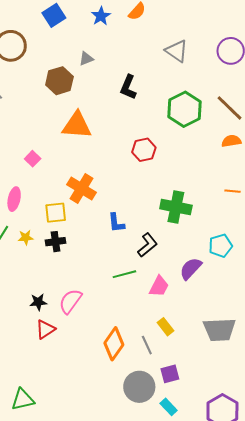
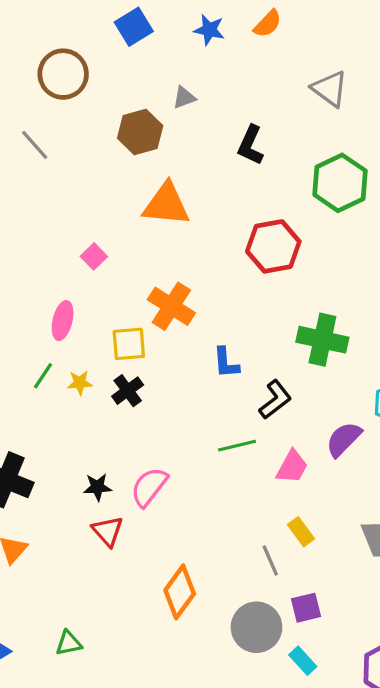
blue star: (101, 16) -> (209, 30), turned -30
red hexagon: (144, 150) -> (273, 246), size x1.4
black cross: (56, 242) -> (128, 391), turned -30
red triangle: (45, 329) -> (108, 531), turned -40
orange diamond: (114, 344) -> (180, 592), moved
green triangle: (23, 400) -> (69, 643), size x0.7

